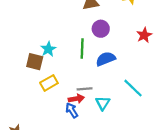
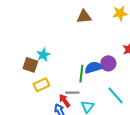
purple circle: (101, 29) -> (108, 63), moved
green line: (82, 48) -> (81, 74), moved
red arrow: (76, 99) -> (65, 101), turned -120

